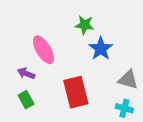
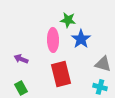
pink ellipse: (43, 50) -> (53, 40), moved, turned 30
green rectangle: (26, 100) -> (21, 88), moved

